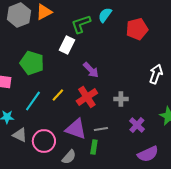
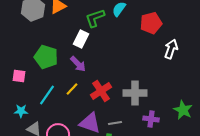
purple arrow: (91, 70) -> (78, 64), moved
white arrow: (156, 74) -> (171, 49), moved
gray cross: (121, 99) -> (135, 93), size x1.6
purple cross: (137, 125) -> (151, 119), turned -35

